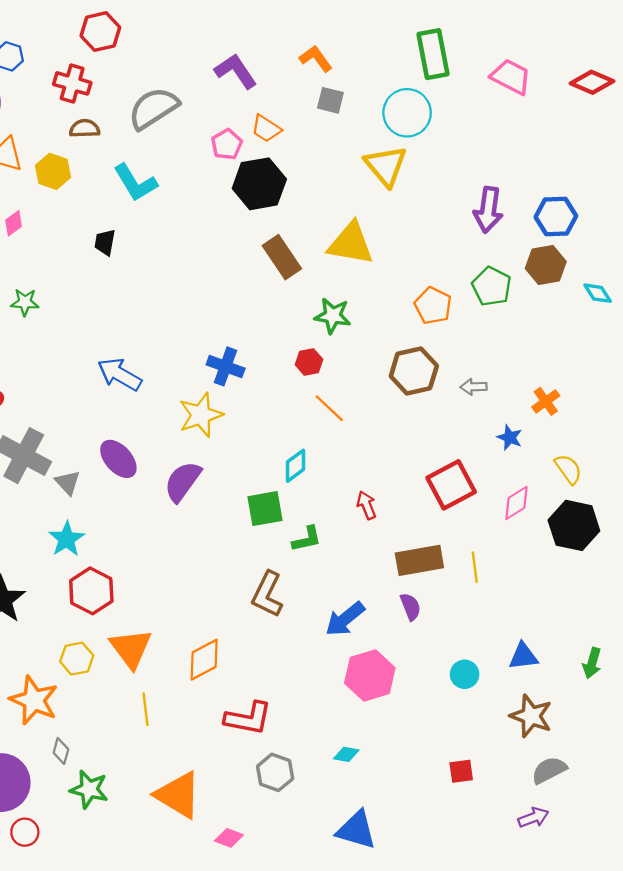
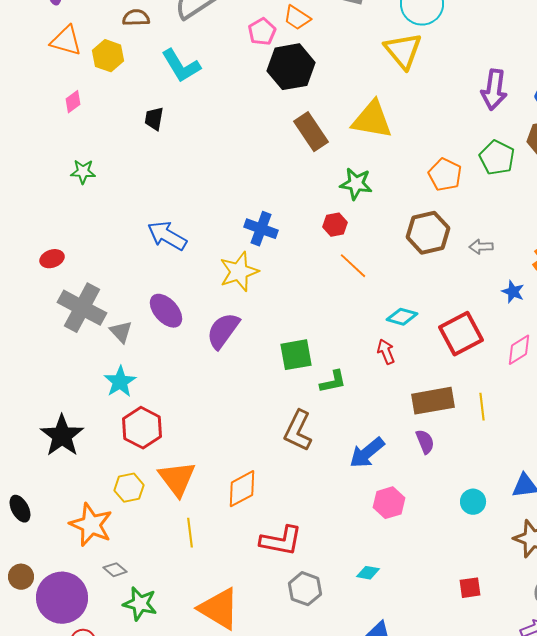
cyan diamond: (295, 466) -> (402, 317), moved, turned 52
pink hexagon: (370, 675) -> (389, 503), size x0.7
gray diamond: (61, 751) -> (115, 570), turned -65

